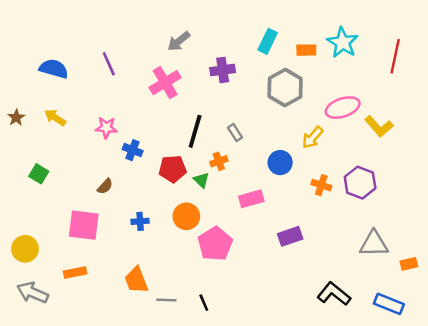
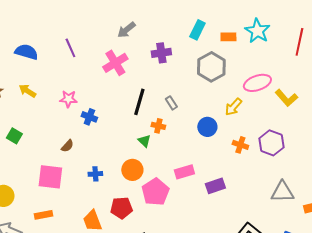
orange cross: (219, 161) -> (158, 126), turned 32
red pentagon: (173, 169) -> (121, 208), moved
pink rectangle: (251, 199) -> (184, 172), moved

